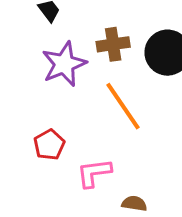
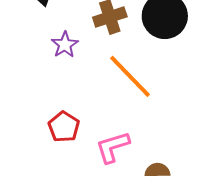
purple star: (64, 64) -> (65, 45), size x0.6

